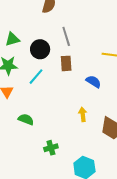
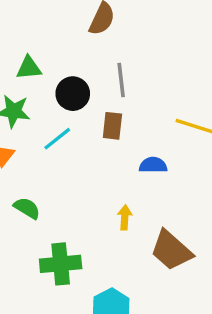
blue semicircle: (93, 82) -> (153, 165), turned -42
green cross: (51, 148) -> (61, 264), size x1.6

